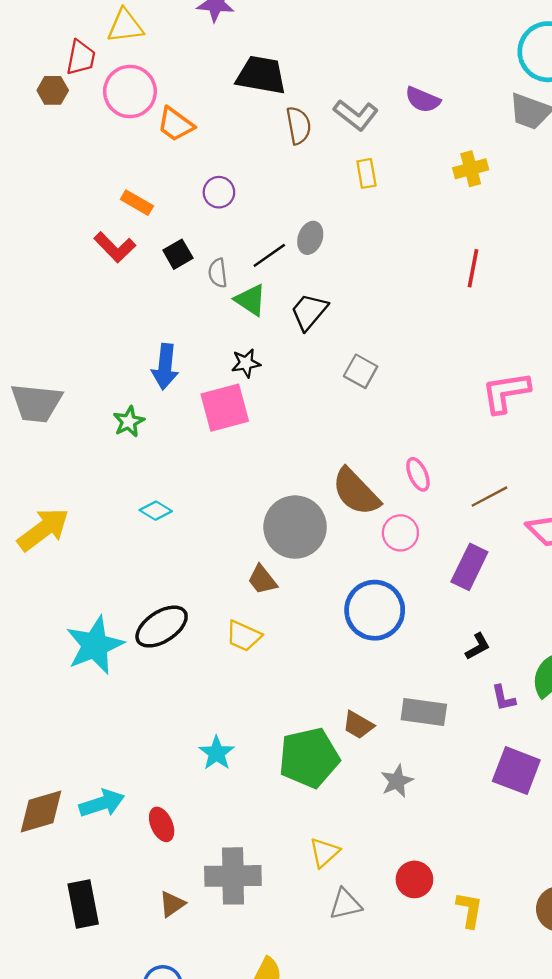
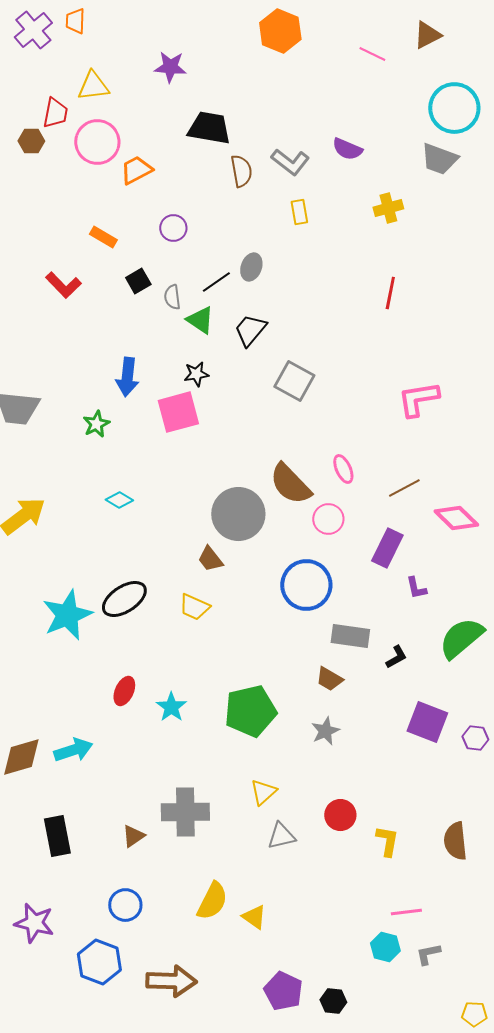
orange trapezoid: (176, 124) -> (136, 170), turned 116
red L-shape: (115, 247) -> (63, 285), moved
gray square: (361, 371) -> (294, 381), size x1.4
black L-shape: (478, 646) -> (396, 657), moved
purple L-shape: (503, 698) -> (416, 588), moved
gray rectangle: (424, 712) -> (350, 636), moved
brown trapezoid: (358, 725) -> (329, 679), moved
red ellipse: (162, 824) -> (124, 691), moved, turned 48

